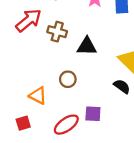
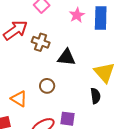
black semicircle: (122, 86) -> (95, 96), turned 42

